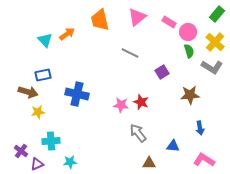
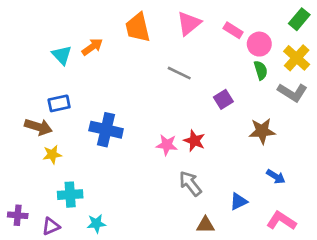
blue arrow: (200, 128) -> (276, 177), turned -48
blue triangle: (173, 146) -> (239, 201), turned -32
purple cross: (21, 151) -> (18, 215), moved, turned -32

